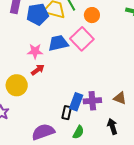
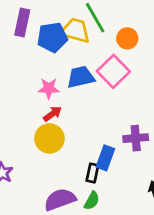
yellow circle: (17, 85) -> (49, 138), moved
purple cross: (92, 101) -> (136, 138), moved
green semicircle: (78, 132) -> (92, 201), moved

